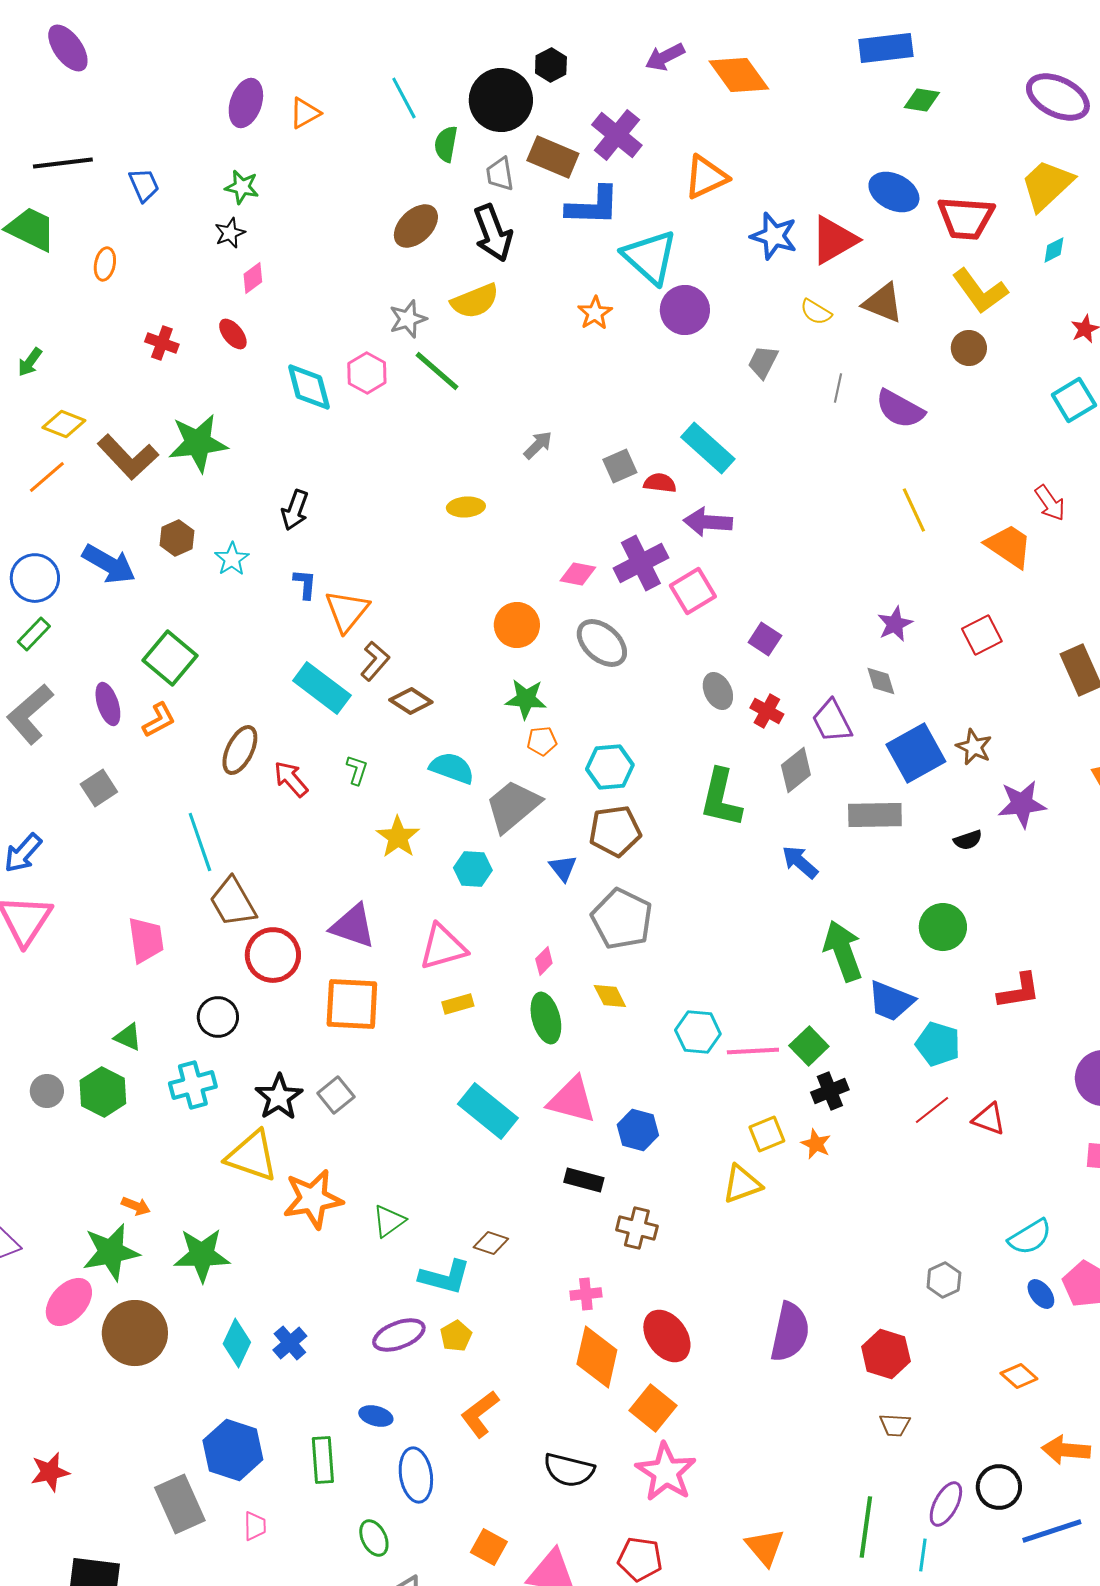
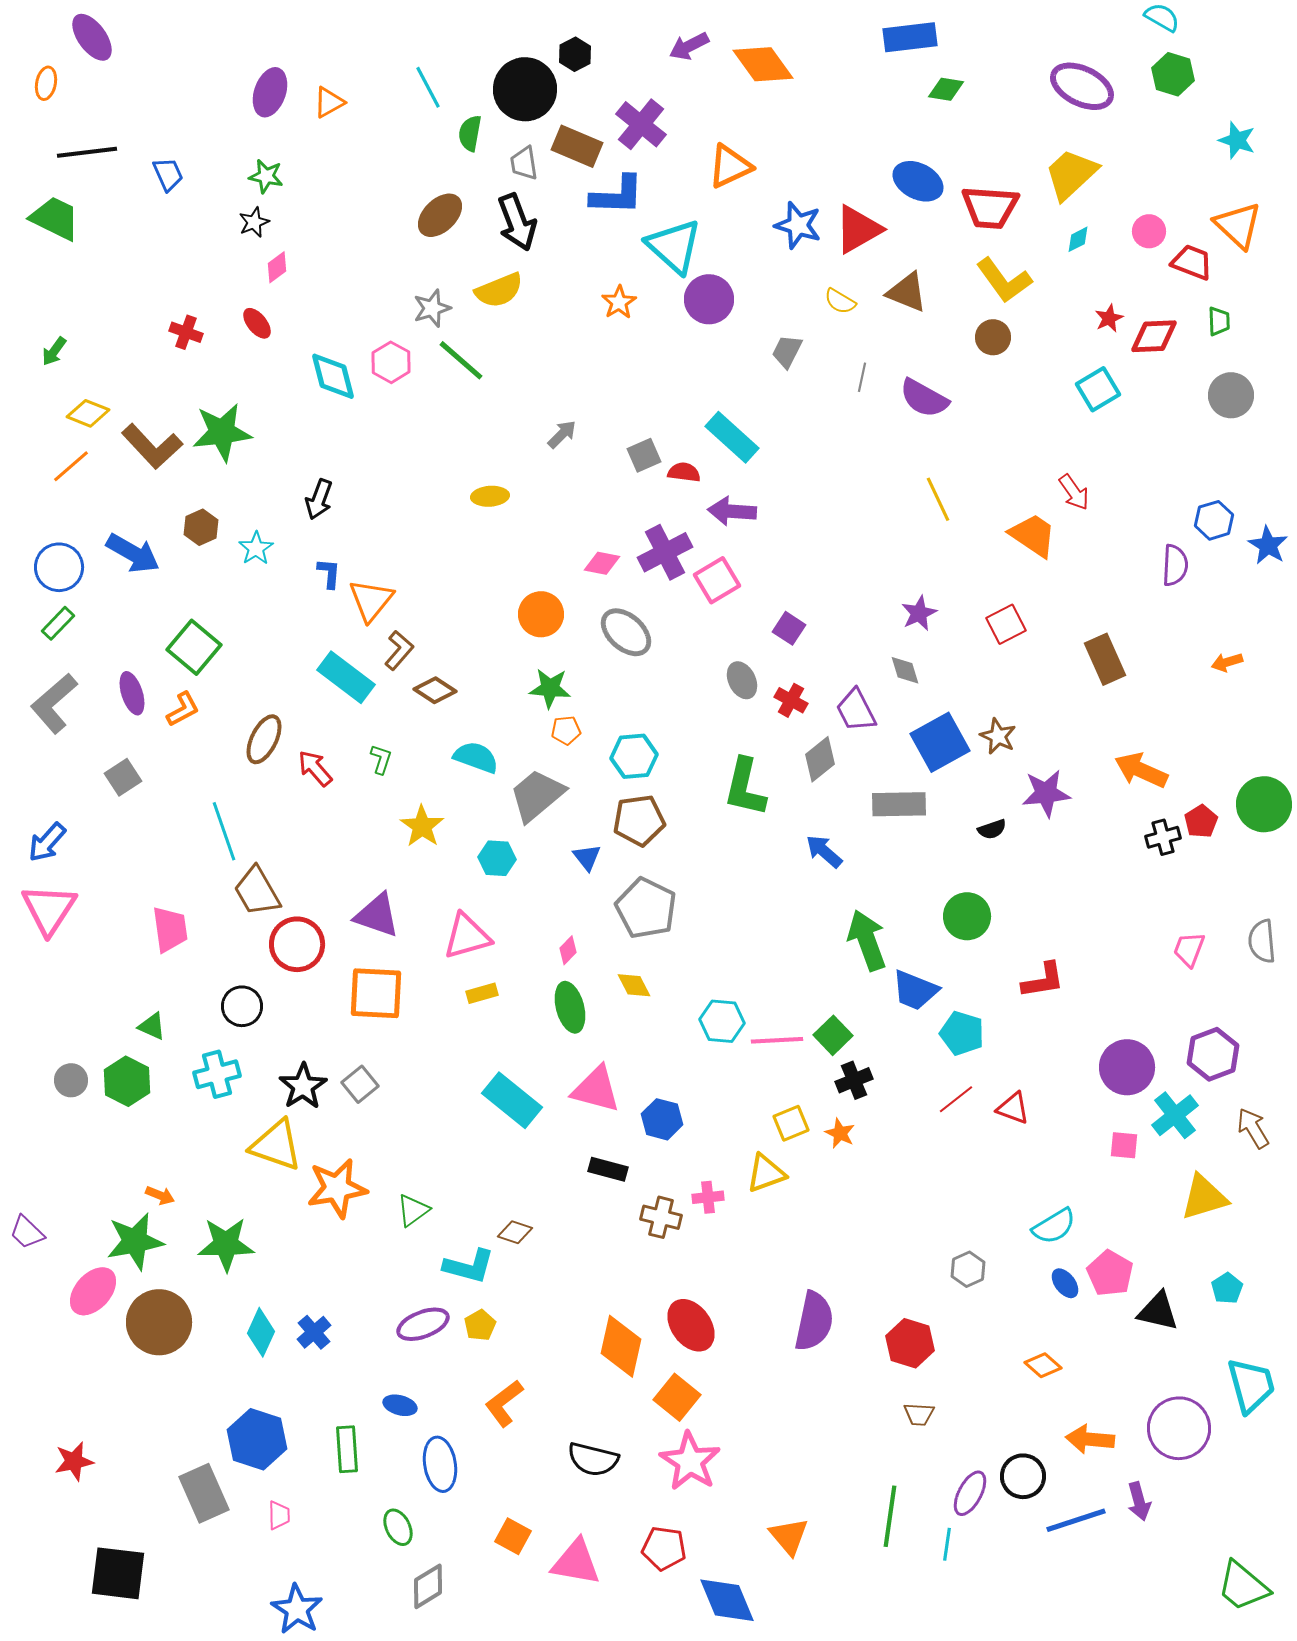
orange ellipse: (105, 264) -> (46, 83), moved
pink cross: (586, 1294) -> (708, 1197), moved

